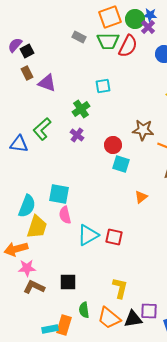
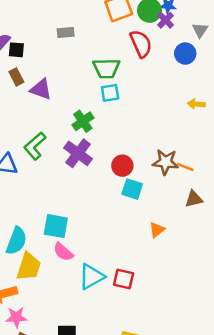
gray rectangle: (79, 37) -> (66, 33), moved, turned -32
green trapezoid: (108, 41) -> (106, 68), moved
red semicircle: (128, 46) -> (141, 44), turned -50
black square: (27, 51) -> (16, 50), turned 32
brown star: (143, 130) -> (166, 162), moved
purple cross: (77, 135) -> (78, 153), size x1.6
pink semicircle: (65, 215) -> (63, 252), turned -36

